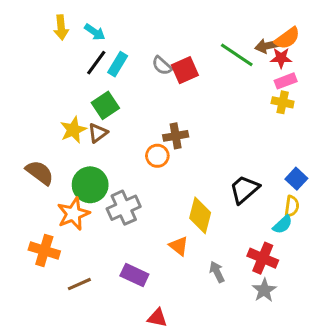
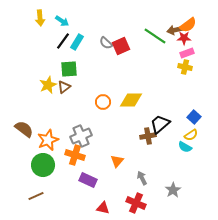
green square: (105, 105) -> (69, 69), turned 30
brown cross: (176, 136) -> (148, 136), moved
brown semicircle: (40, 173) -> (24, 129), moved
green circle: (90, 185) -> (43, 165), moved
yellow semicircle: (292, 206) -> (191, 135), turned 48
yellow diamond: (200, 215) -> (131, 100), moved, turned 75
cyan semicircle: (283, 225) -> (185, 147), turned 72
orange triangle: (179, 246) -> (117, 161), turned 32
orange cross: (44, 251) -> (75, 155), moved
red cross: (263, 258) -> (136, 203), moved
brown line: (79, 284) -> (36, 196), moved

